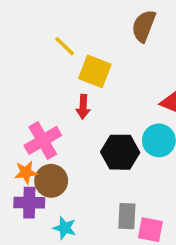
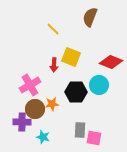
yellow line: (65, 46) -> (53, 29), moved
yellow square: (95, 71) -> (71, 57), moved
orange star: (26, 172) -> (52, 104), moved

